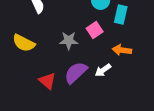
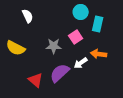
white arrow: (103, 70) -> (81, 63), moved

